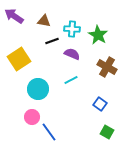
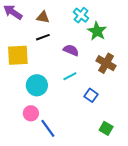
cyan cross: (72, 29) -> (81, 15), moved, turned 35
black line: (52, 41) -> (43, 37), moved
yellow square: (19, 59) -> (18, 55), turned 30
blue square: (100, 104) -> (91, 95), moved

